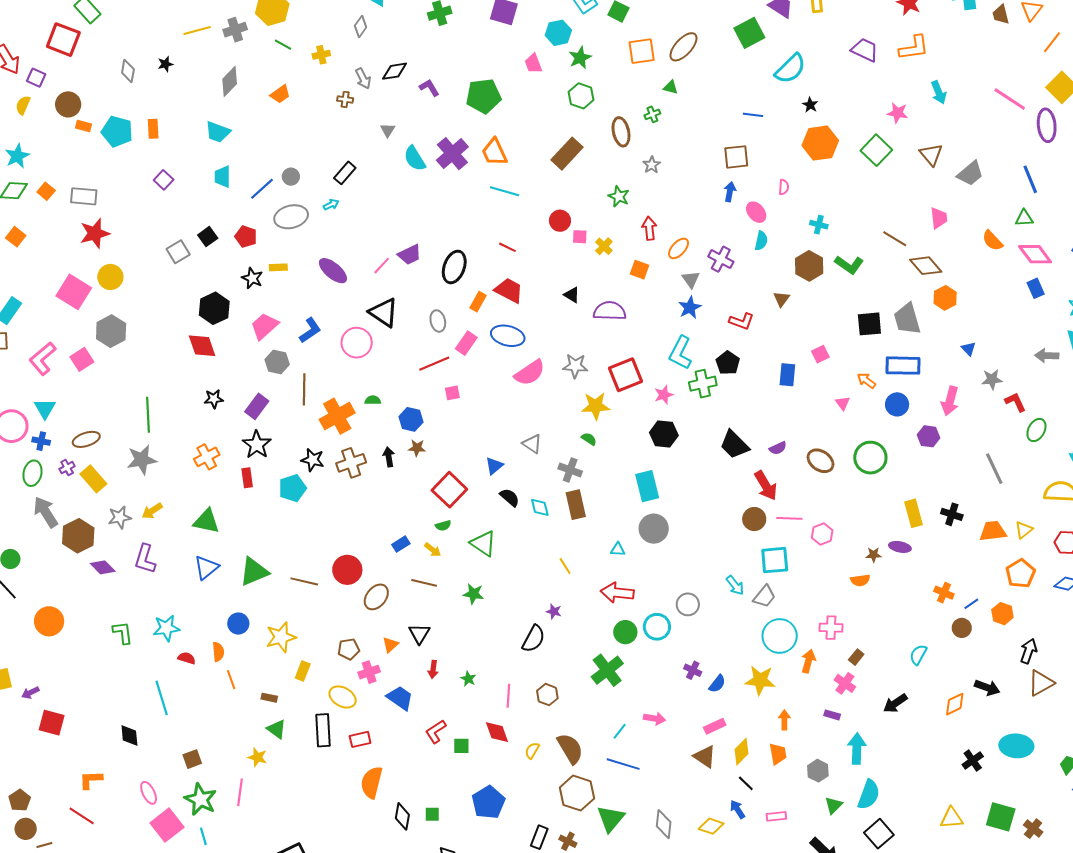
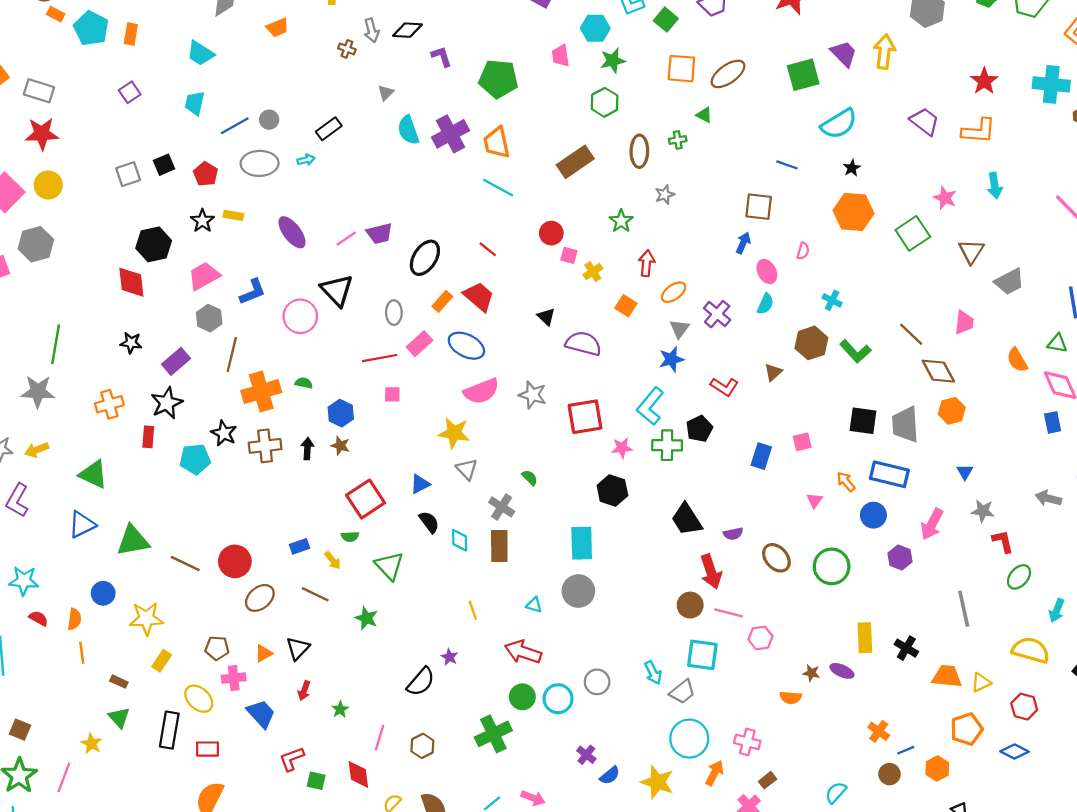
yellow star: (596, 406) -> (454, 433), moved
brown square: (192, 759) -> (20, 730), turned 30

